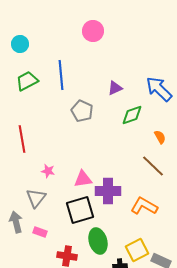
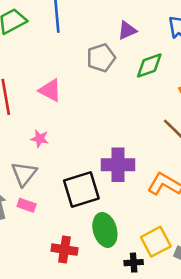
gray pentagon: (82, 111) -> (101, 58), moved, turned 30
pink triangle: (83, 179) -> (50, 90), moved, turned 36
pink rectangle: (40, 232) -> (27, 205), moved

